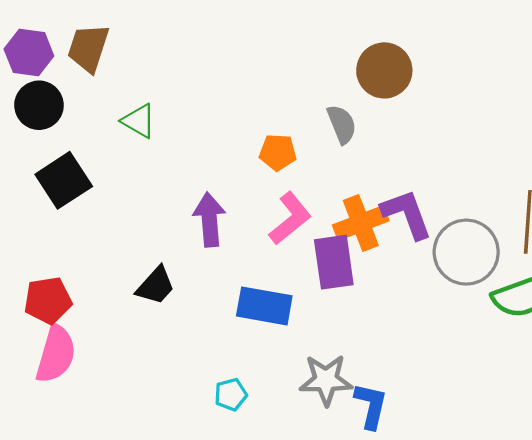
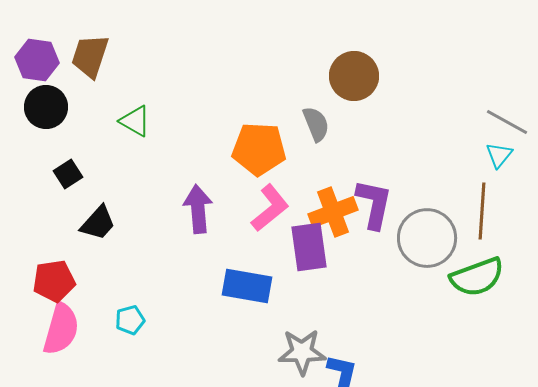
orange pentagon: (278, 152) -> (259, 149), size x1.6
black square: (64, 180) -> (68, 174), size x0.6
purple L-shape: (407, 214) -> (374, 204), turned 32
black trapezoid: (156, 286) -> (98, 223), moved
cyan pentagon: (231, 394) -> (130, 320), moved

